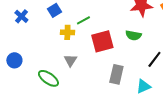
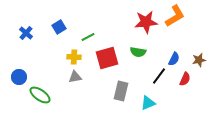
yellow cross: (67, 32) -> (74, 57), moved
gray triangle: (70, 60) -> (75, 77), turned 48
green ellipse: (48, 78) -> (40, 95), moved

